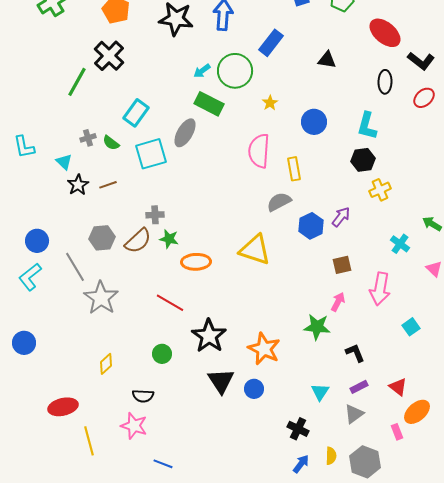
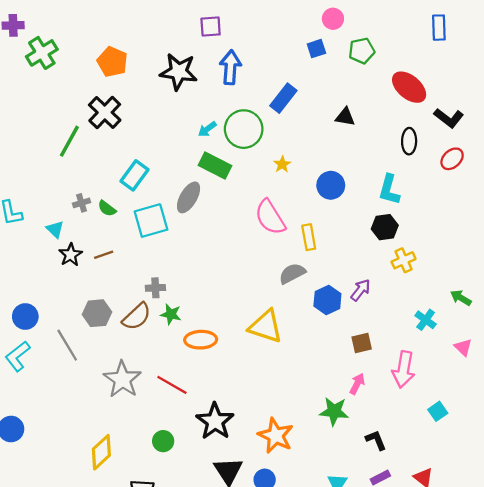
pink semicircle: (259, 151) -> (270, 217), turned -36
gray star: (101, 298) -> (122, 379), moved
yellow diamond: (106, 364) -> (101, 452), size x1.5

